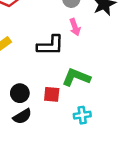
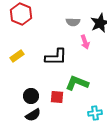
pink arrow: (75, 27) -> (85, 42), moved
cyan cross: (82, 115) -> (95, 113), moved

